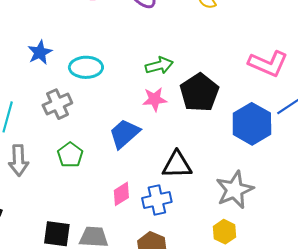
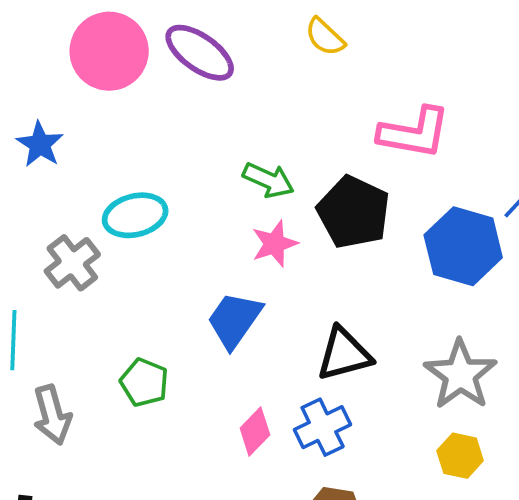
blue star: (40, 52) -> (40, 144), moved
pink L-shape: (268, 64) -> (414, 133), moved
green arrow: (159, 66) -> (268, 180), turned 52
gray cross: (57, 104) -> (72, 263), moved

